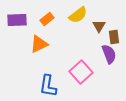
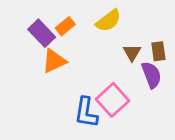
purple rectangle: (17, 20) -> (42, 33), moved, turned 48
brown triangle: (99, 26) -> (132, 53), moved
blue L-shape: (48, 86) -> (86, 112), moved

